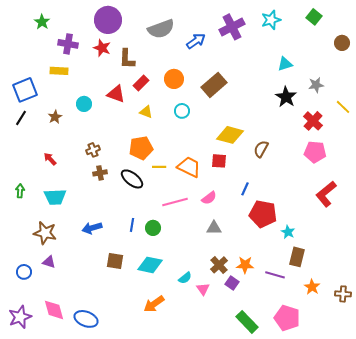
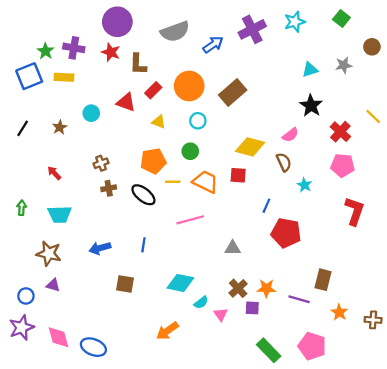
green star: (42, 22) -> (46, 51), moved
orange circle: (174, 79) -> (189, 86), size x1.4
gray star: (316, 85) -> (344, 65), moved
blue square: (25, 90) -> (29, 76), moved
brown semicircle: (261, 149) -> (284, 162), turned 126
red L-shape: (326, 194) -> (355, 211), turned 148
pink semicircle: (209, 198) -> (290, 135), moved
green circle: (153, 228) -> (190, 151), moved
cyan star: (288, 232) -> (304, 185), moved
cyan diamond: (150, 265) -> (180, 283), moved
purple square: (232, 283) -> (252, 308), turned -32
purple star: (20, 317) -> (22, 328), moved

